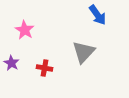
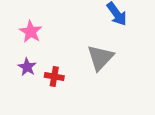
purple star: (12, 63) -> (27, 67), moved

